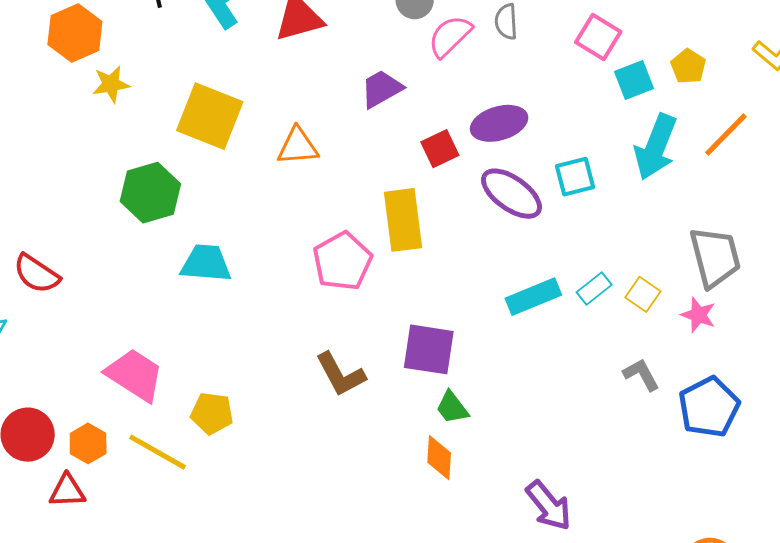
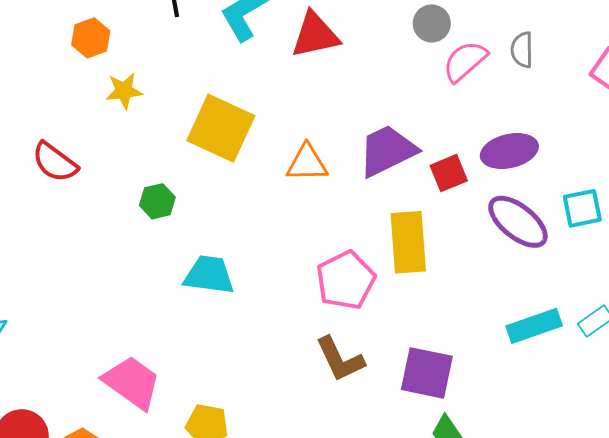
orange hexagon: (75, 33) -> (91, 38), size x0.7
purple trapezoid: (381, 89) -> (387, 151), moved, size x1.4
green hexagon: (150, 193) -> (157, 201), size x0.6
red semicircle: (37, 274) -> (55, 162), moved
brown L-shape: (340, 374) -> (340, 359), moved

